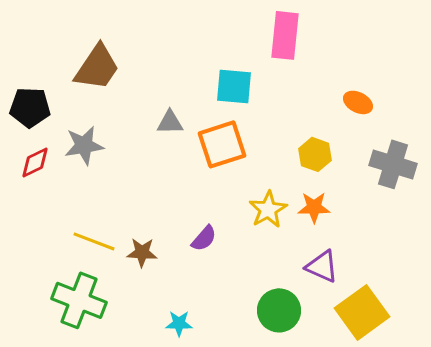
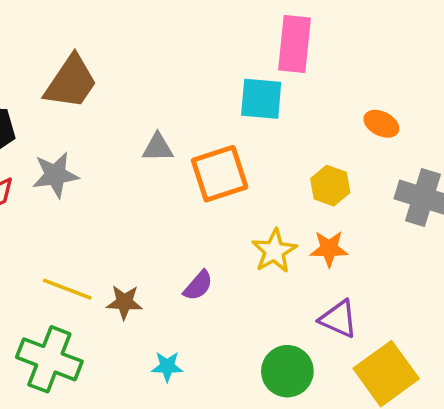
cyan square: (234, 86) -> (261, 99), moved
cyan star: (179, 323) -> (167, 366), moved

